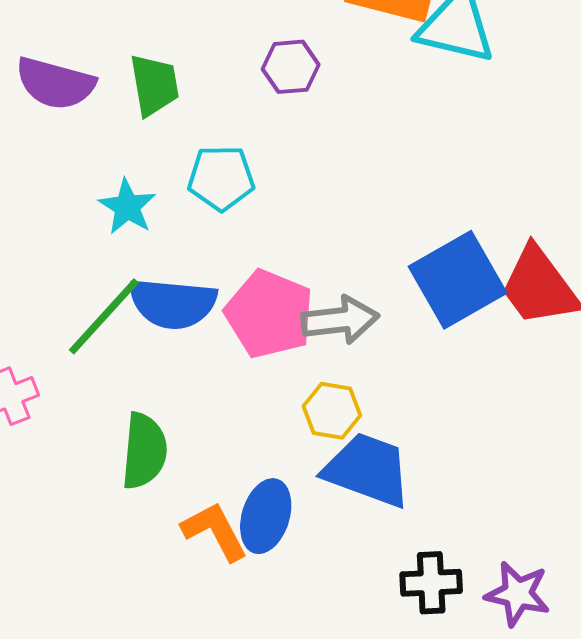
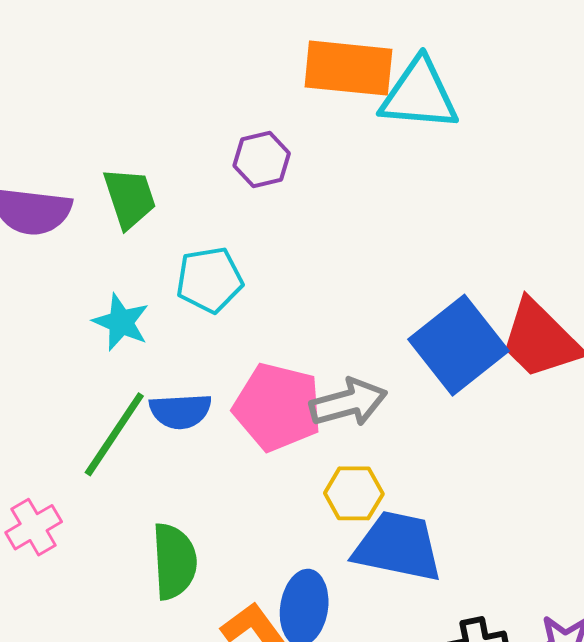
blue semicircle: (173, 303) -> (180, 411), size x0.7

